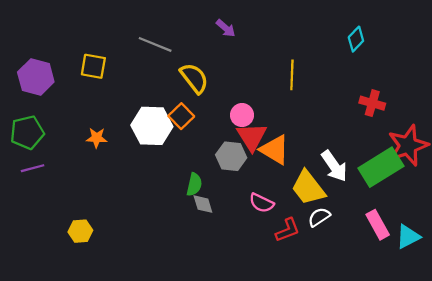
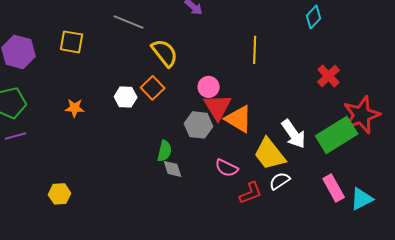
red cross: (372, 103) -> (329, 76), turned 30
white hexagon: (152, 126) -> (126, 97), size x0.6

